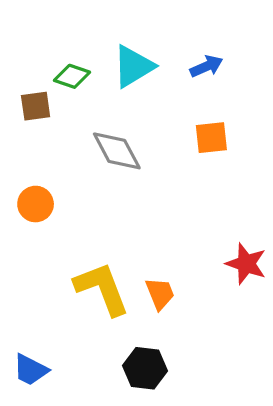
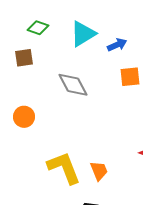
blue arrow: (206, 66) -> (117, 45), moved
green diamond: (72, 76) -> (38, 28), moved

